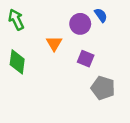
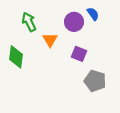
green arrow: (16, 20) -> (29, 22), moved

